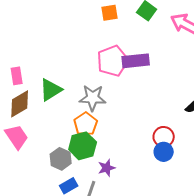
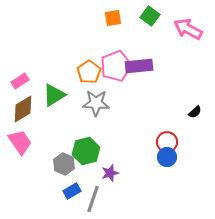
pink rectangle: (17, 76) -> (20, 81), turned 66
orange pentagon: (86, 124) -> (89, 72), moved

